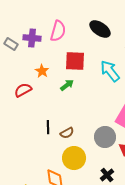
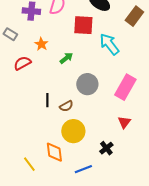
gray rectangle: (11, 44) -> (10, 34), moved
red square: (75, 61) -> (83, 25), moved
gray circle: (105, 137) -> (87, 84), moved

